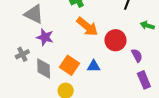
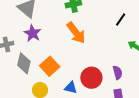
red circle: (115, 40) -> (91, 78), moved
blue triangle: (94, 66) -> (71, 88), moved

